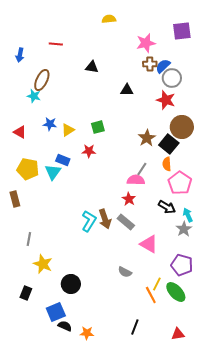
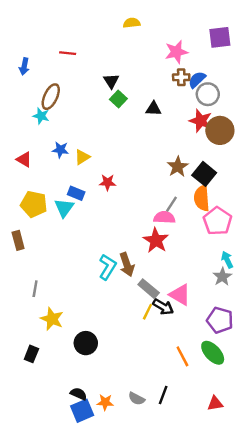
black triangle: (92, 67) -> (111, 81), turned 48
green square: (98, 127) -> (118, 99), moved, turned -32
brown circle: (182, 127) -> (220, 130), moved
orange semicircle: (167, 164) -> (202, 198), size x1.5
red star: (129, 199) -> (156, 240), size x1.5
black arrow: (167, 207) -> (163, 307), moved
gray rectangle: (126, 222) -> (149, 289), moved
gray semicircle: (125, 272) -> (137, 399), moved
yellow line: (157, 284) -> (147, 312), moved
blue square: (56, 312) -> (82, 411), moved

